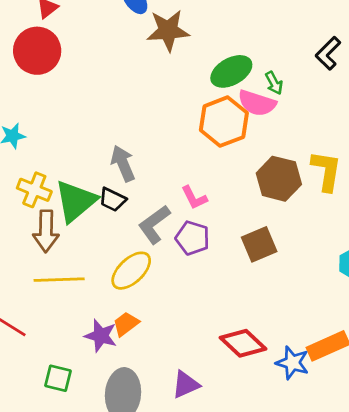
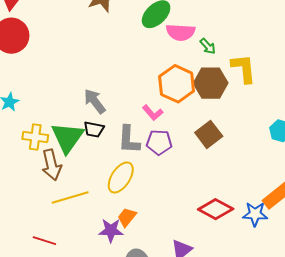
green arrow: (274, 83) -> (208, 46), moved
orange hexagon: (224, 122) -> (177, 84), moved
gray L-shape: (154, 224) -> (129, 140), turned -36

